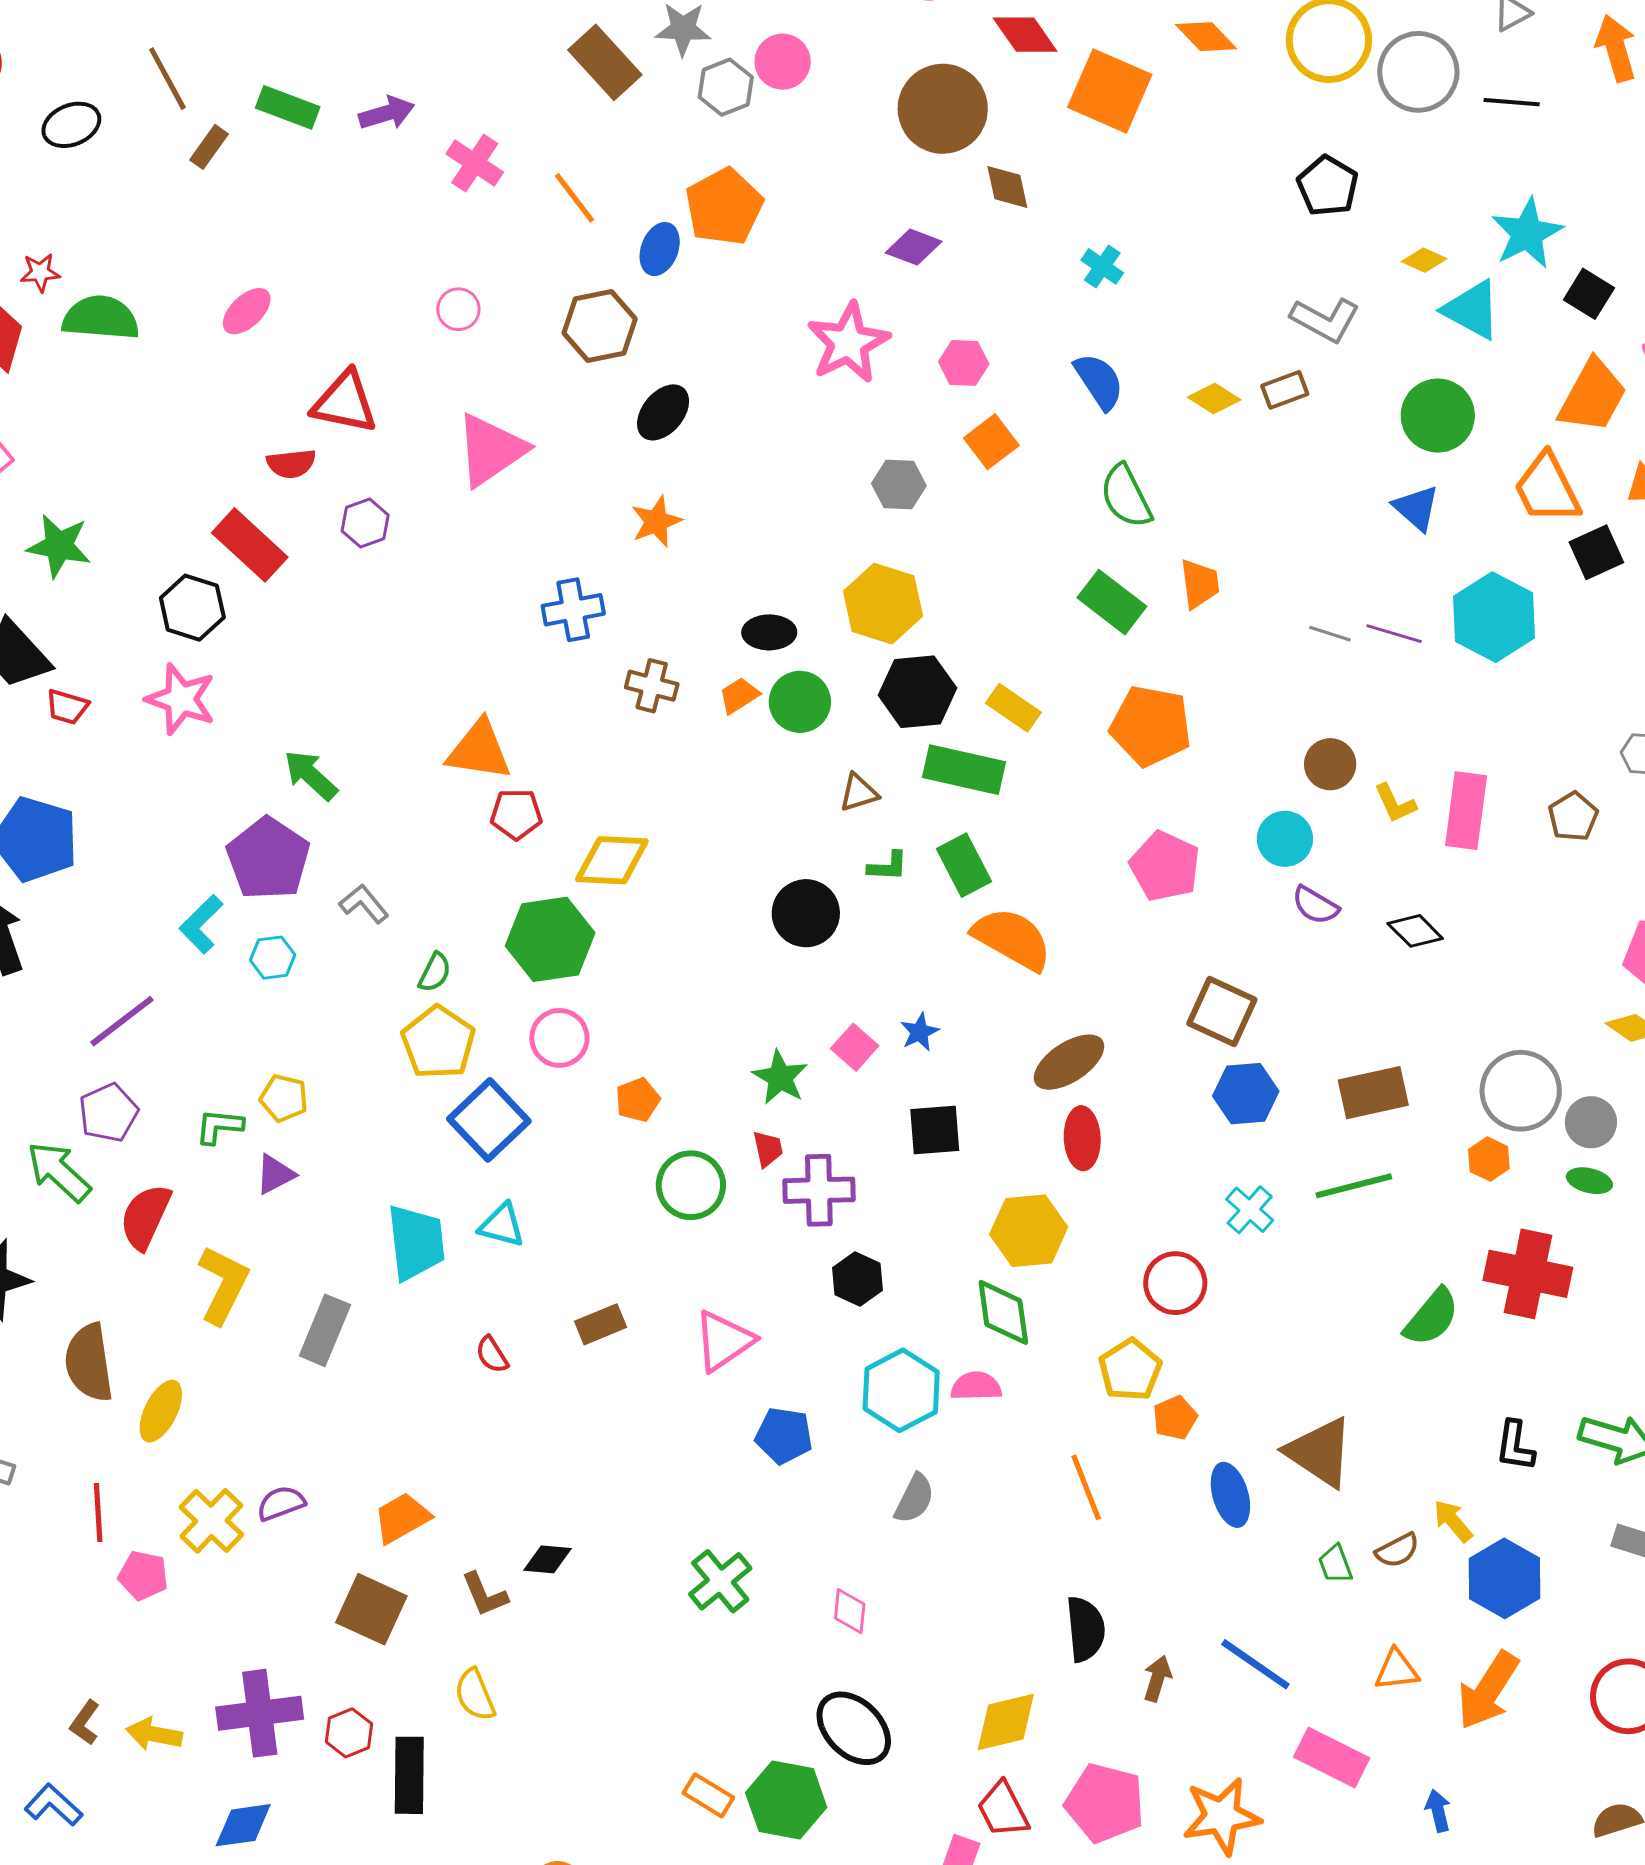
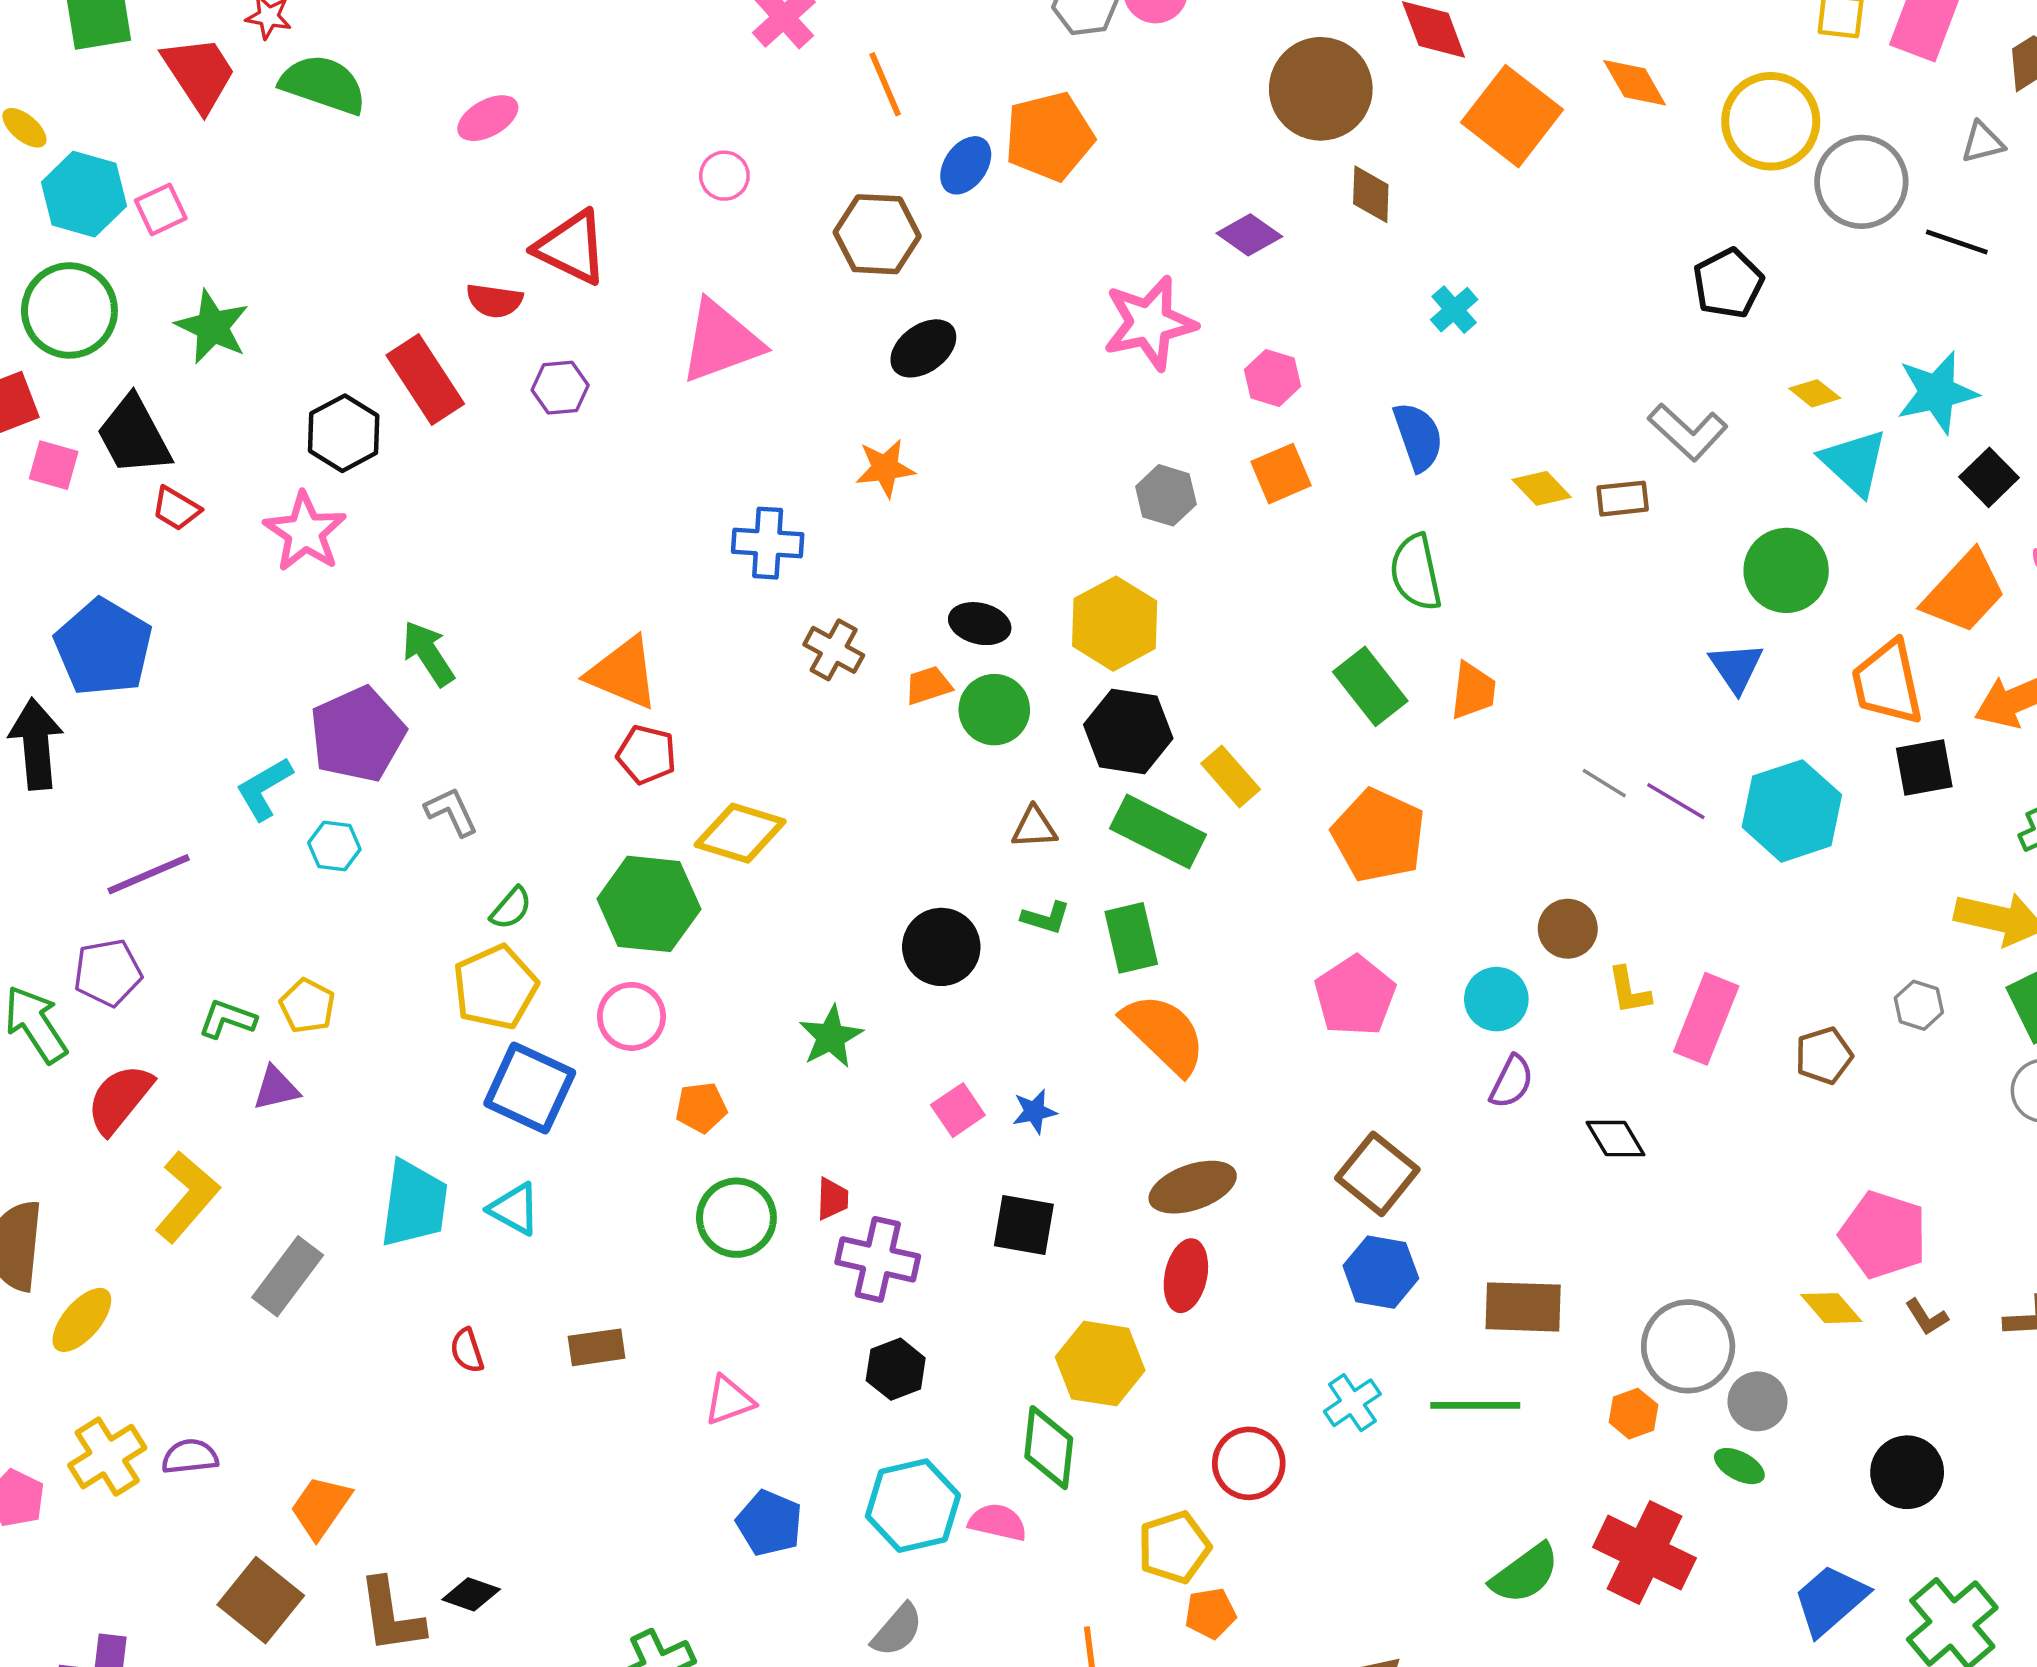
purple semicircle: (1315, 905) -> (1511, 1082), turned -108
green star: (780, 1077) -> (831, 1037), moved
blue square: (489, 1120) -> (530, 1088), turned -36
pink triangle: (724, 1341) -> (729, 1400), size x0.7
orange trapezoid: (402, 1518) -> (321, 1507), turned -40
brown L-shape: (484, 1594) -> (391, 1616), size x1.4

